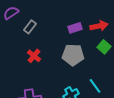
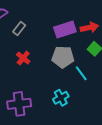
purple rectangle: (75, 28) -> (65, 30), size x1.5
cyan line: (95, 86) -> (81, 73), moved

